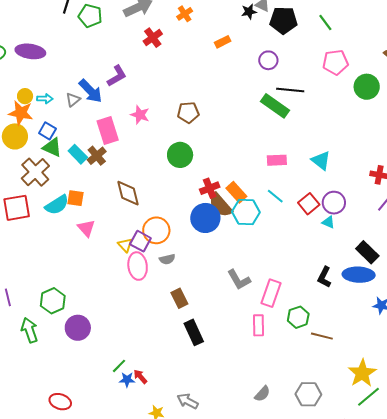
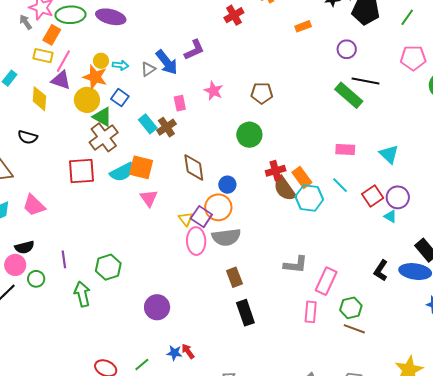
green line: (325, 22) -> (407, 17), turned 66
pink rectangle: (108, 130) -> (180, 103), size x0.6
green triangle: (52, 147) -> (102, 117), moved
orange square: (75, 198) -> (141, 167), size x1.4
blue circle: (205, 218) -> (227, 185), moved, size x0.6
gray semicircle: (167, 259) -> (226, 237), size x1.8
gray L-shape: (239, 280) -> (296, 265), turned -60
purple circle: (78, 328) -> (157, 307), moved
brown line: (322, 336) -> (354, 329), moved
green line: (119, 366) -> (142, 364), moved

